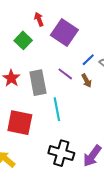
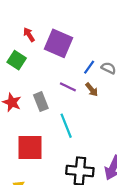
gray rectangle: (38, 83) -> (41, 102), size x0.7

